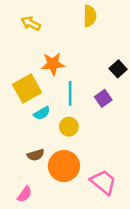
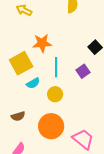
brown semicircle: (36, 155) -> (18, 116), moved

